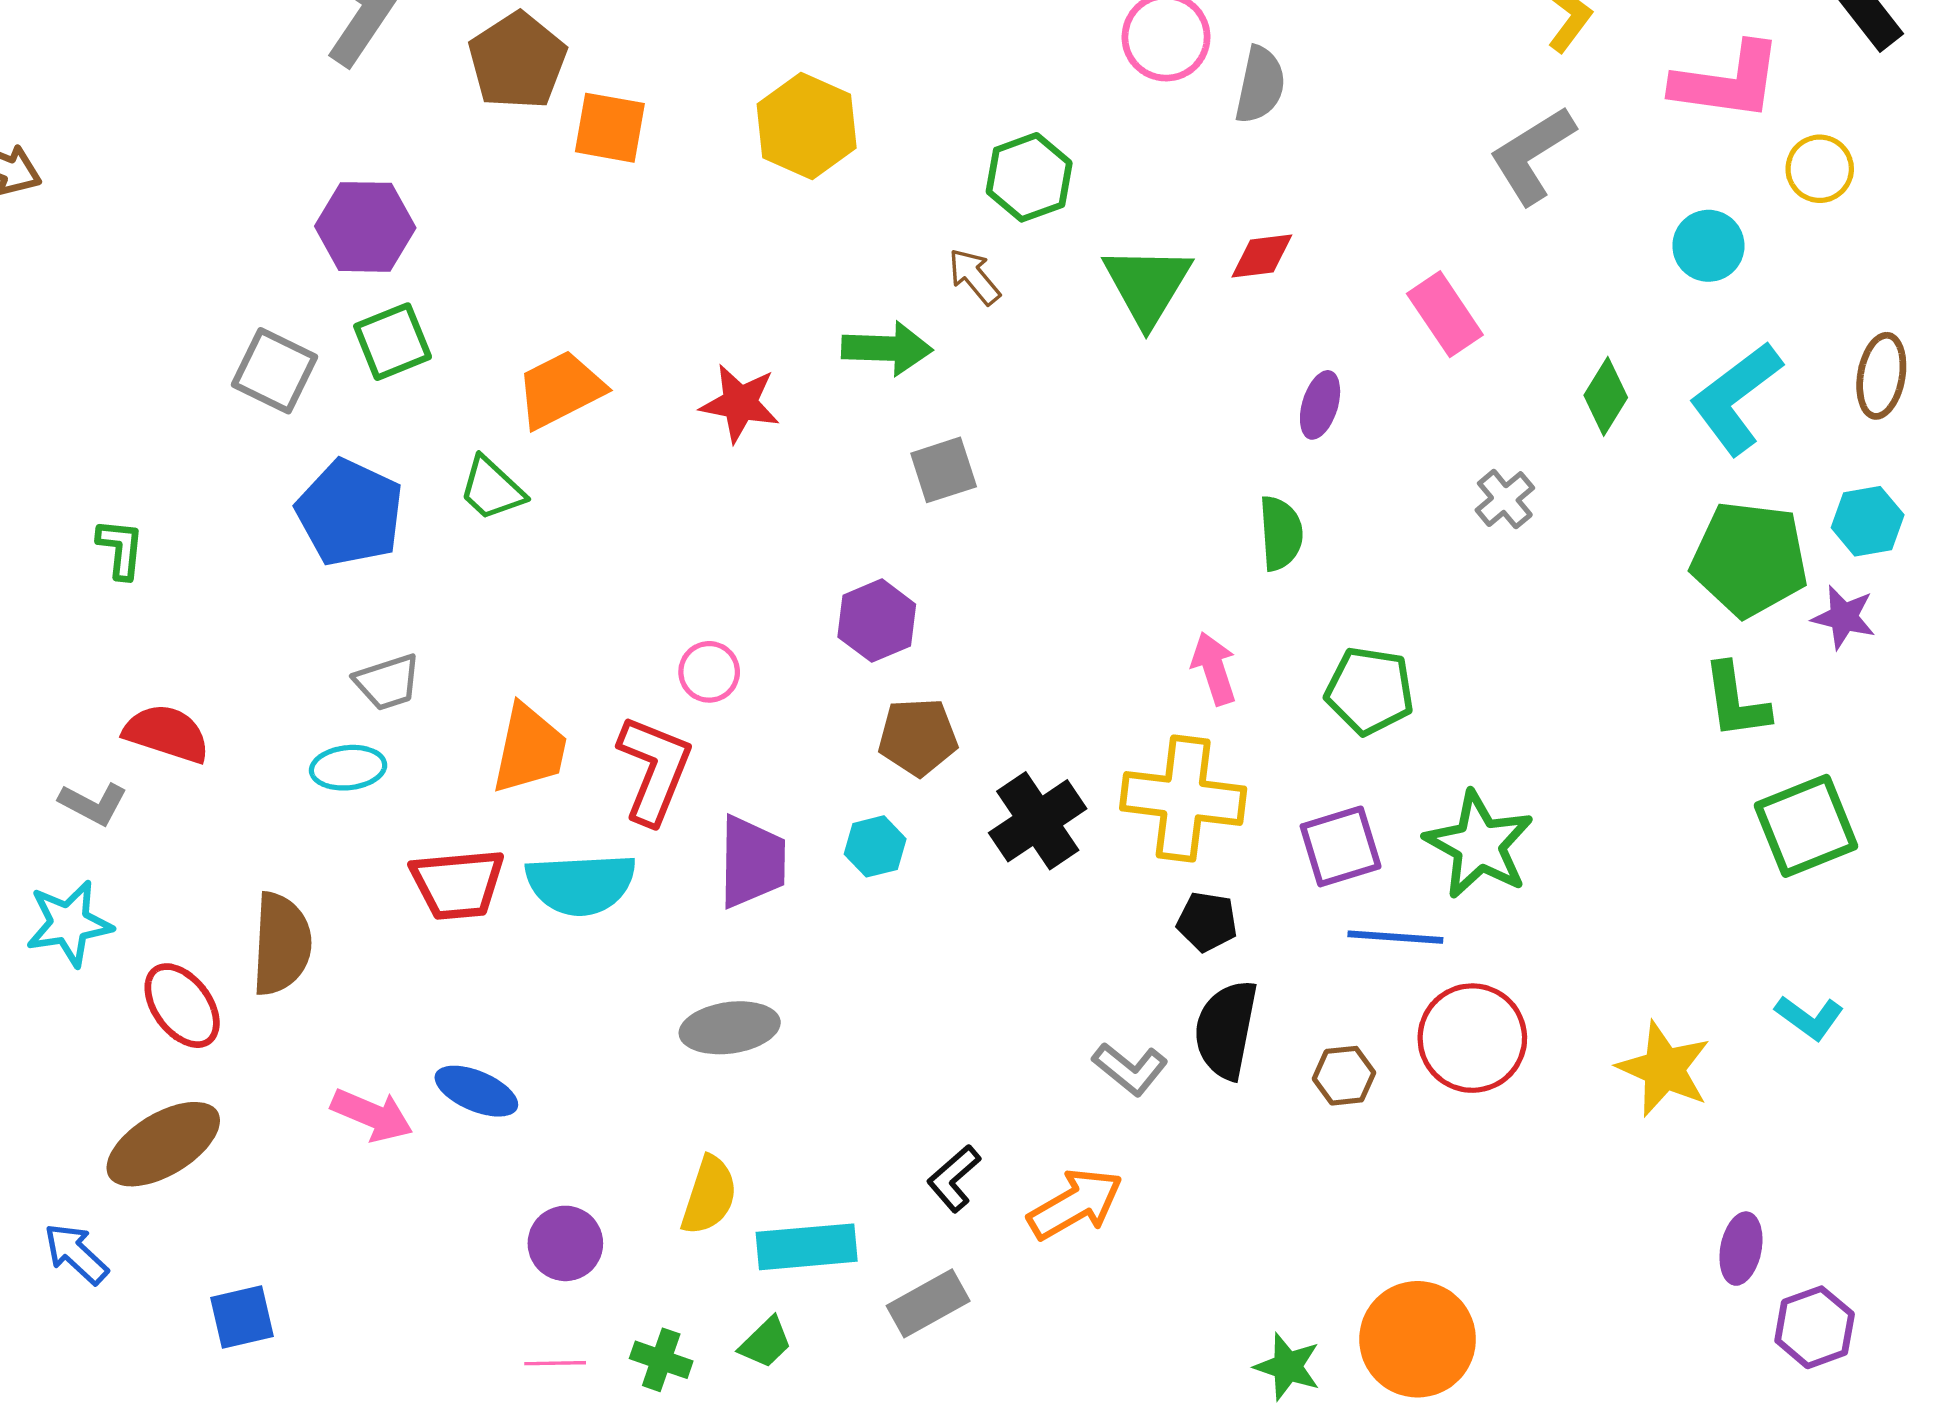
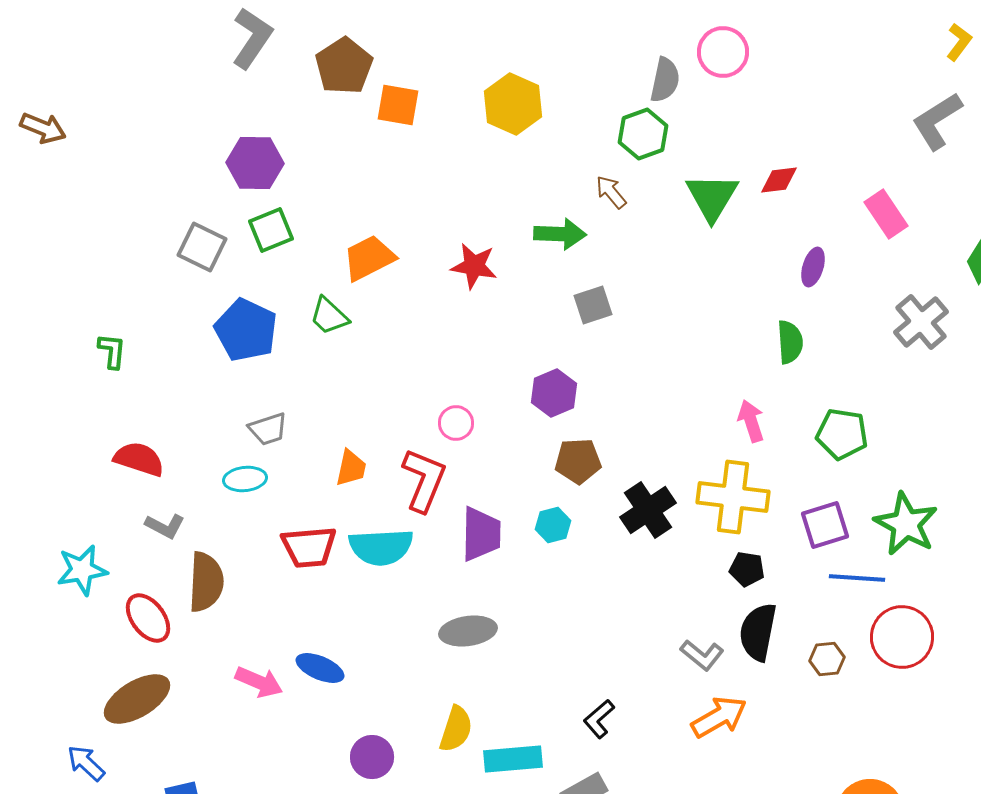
gray semicircle: (1260, 85) -> (665, 80), moved
gray cross: (1505, 499) -> (921, 322), size x1.6
orange trapezoid: (529, 749) -> (351, 468), size x0.7
gray L-shape: (93, 804) -> (165, 526), moved
orange arrow: (1075, 1204) -> (719, 717), moved

